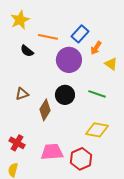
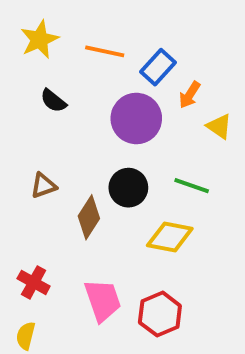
orange line: (48, 37) -> (105, 51), moved
yellow diamond: (97, 130) -> (170, 237), moved
pink trapezoid: (52, 152) -> (103, 300), turned 75

